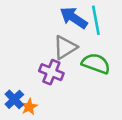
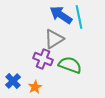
green semicircle: (96, 63) -> (70, 65), moved
orange star: (29, 107) -> (35, 87), moved

